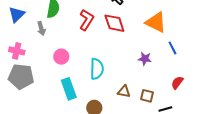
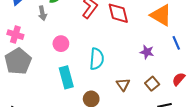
gray pentagon: (21, 77) -> (18, 61), turned 30
brown triangle: (124, 92) -> (123, 84), turned 40
brown square: (147, 96) -> (152, 84), moved, turned 32

